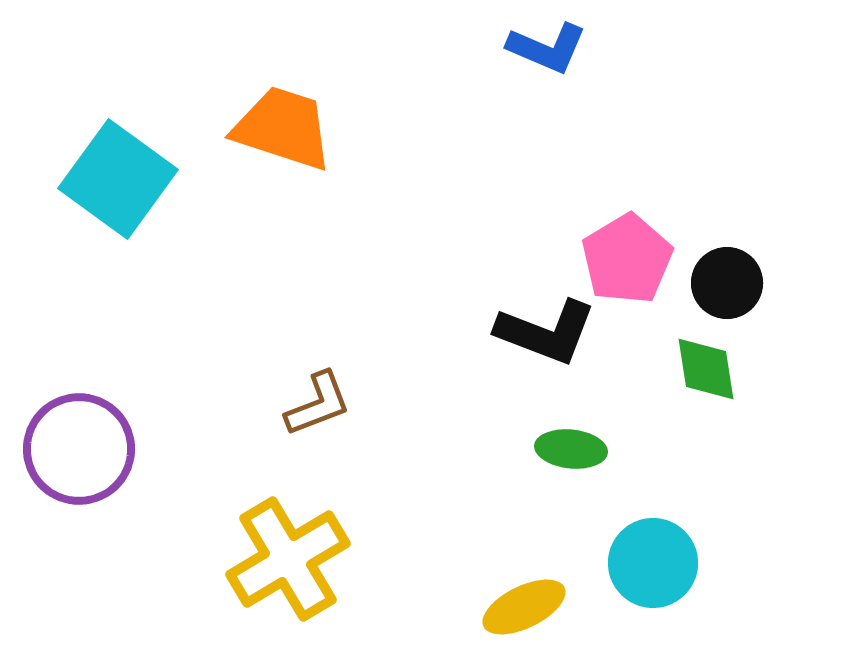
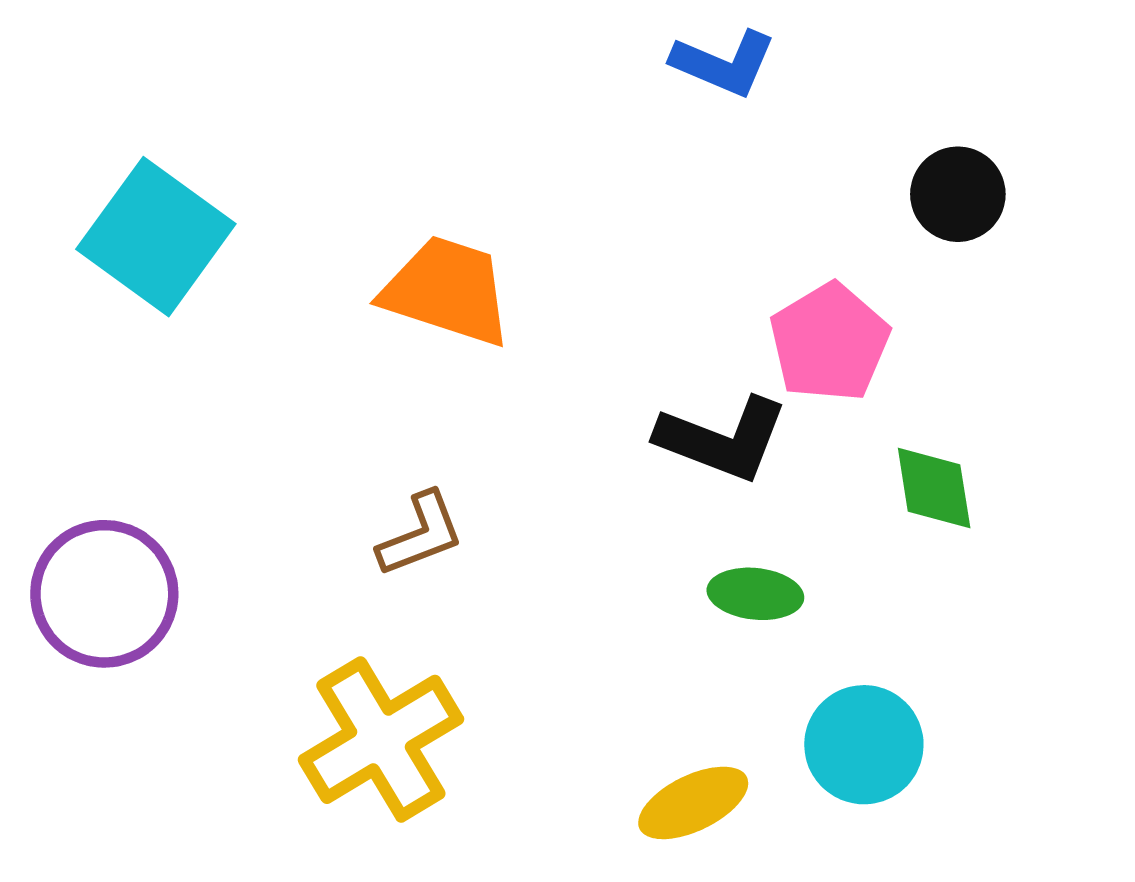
orange trapezoid: (283, 128) -> (447, 291), moved
black circle: (727, 283) -> (958, 194), moved

